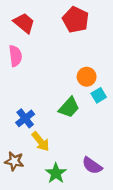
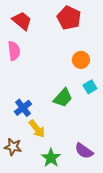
orange circle: (87, 77) -> (81, 60), moved

